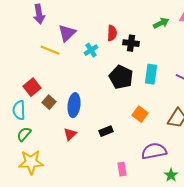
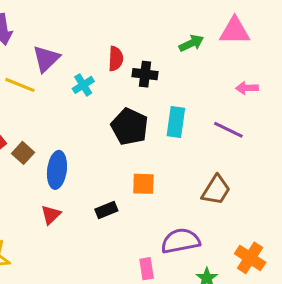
brown square: (49, 102) -> (23, 153), moved
orange square: (140, 114) -> (143, 184), moved, turned -35
pink rectangle: (122, 169) -> (147, 269), moved

